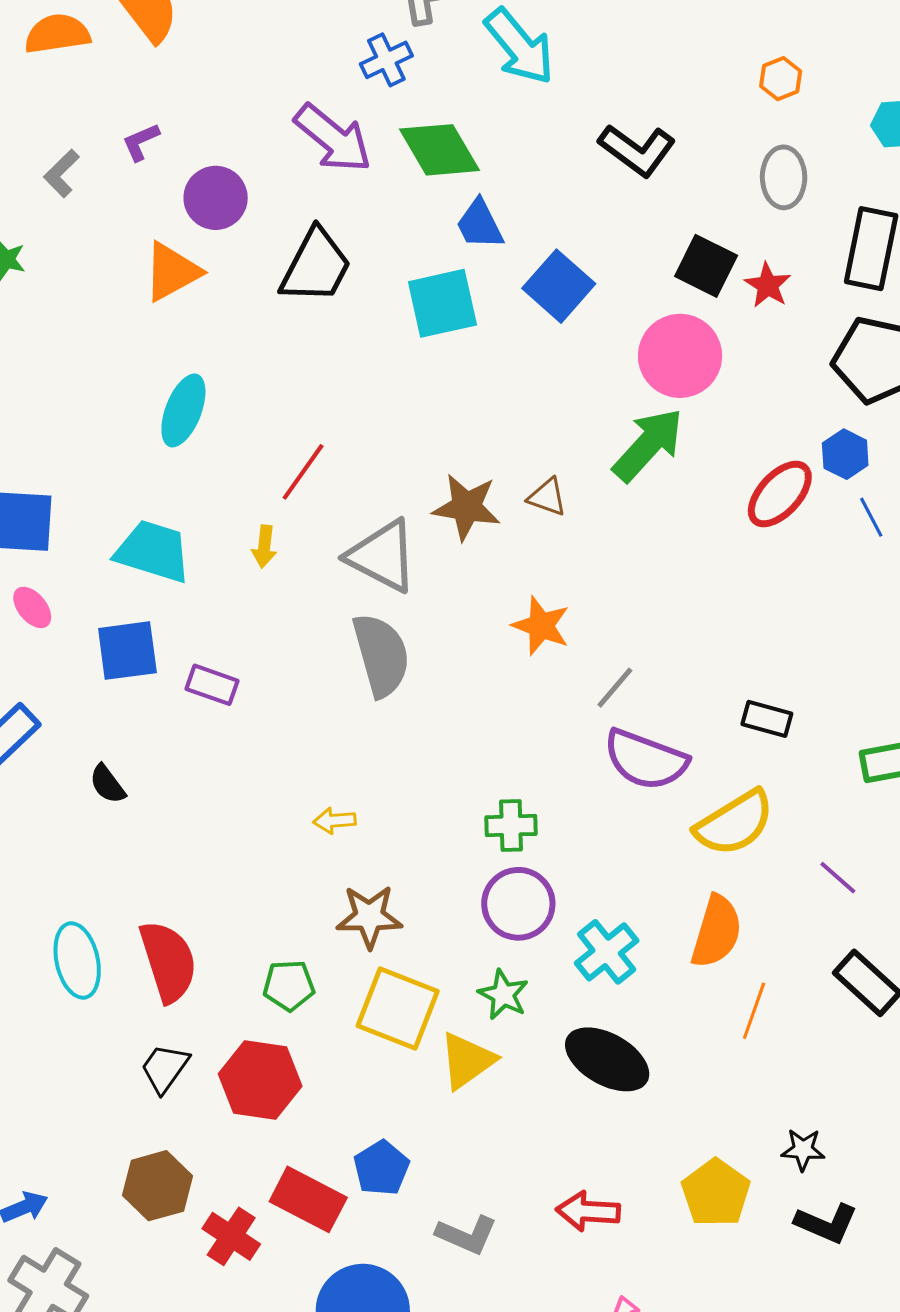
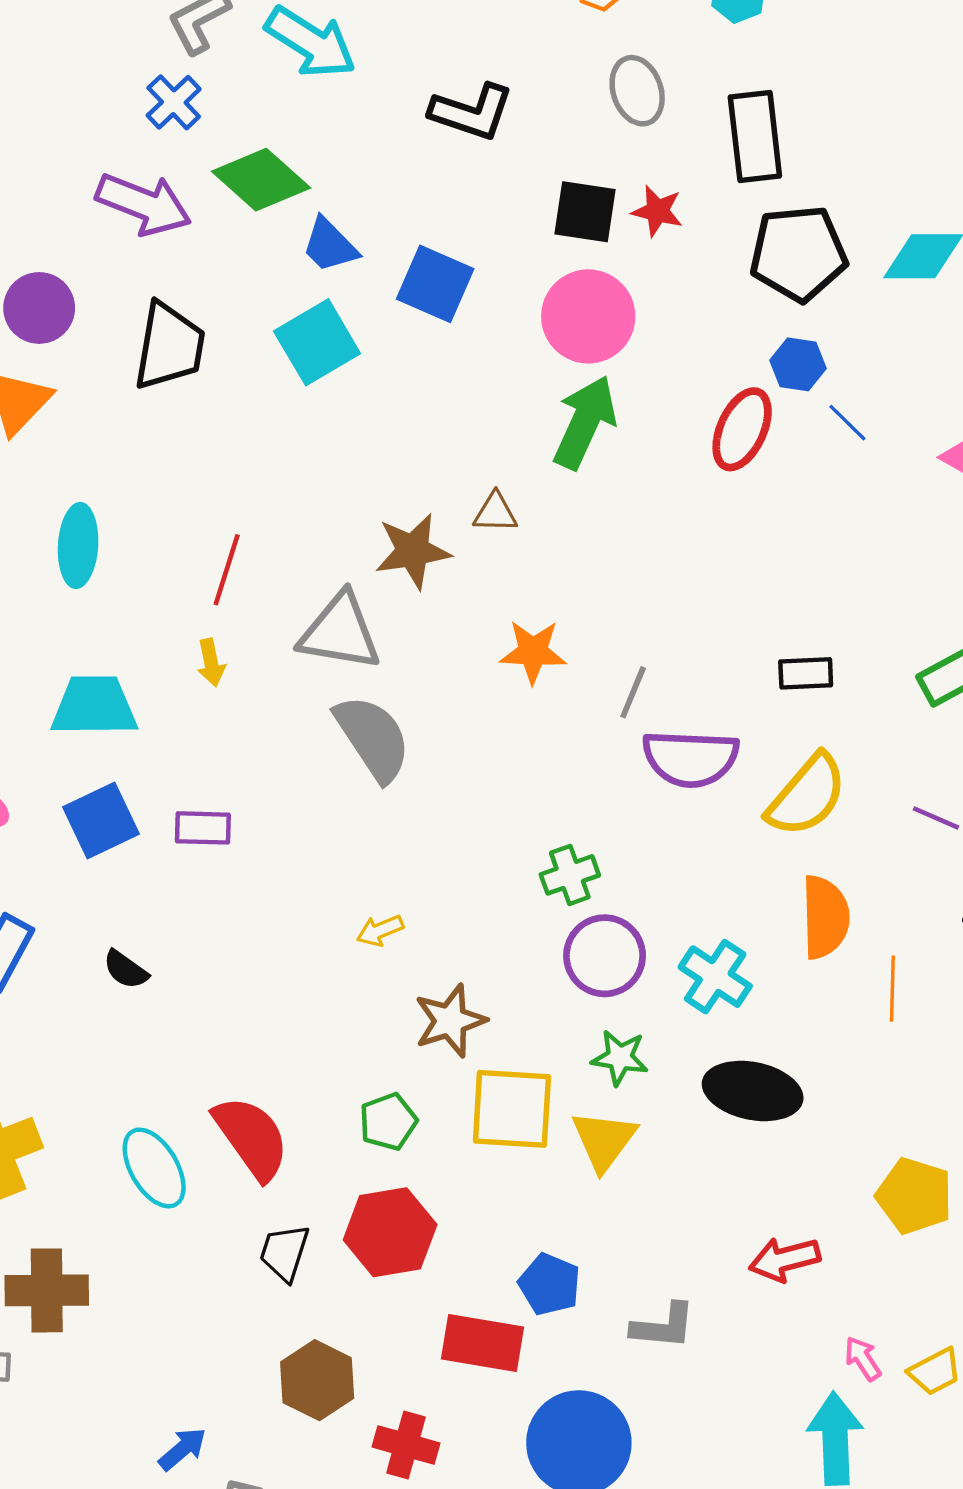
red cross: (231, 1236) -> (406, 1445), moved

